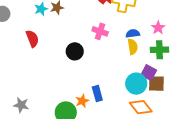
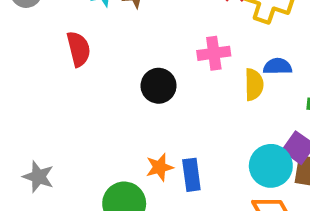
pink cross: (100, 31) -> (214, 53), turned -35
yellow semicircle: (133, 47) -> (254, 85), moved
orange star: (82, 101) -> (160, 167), moved

